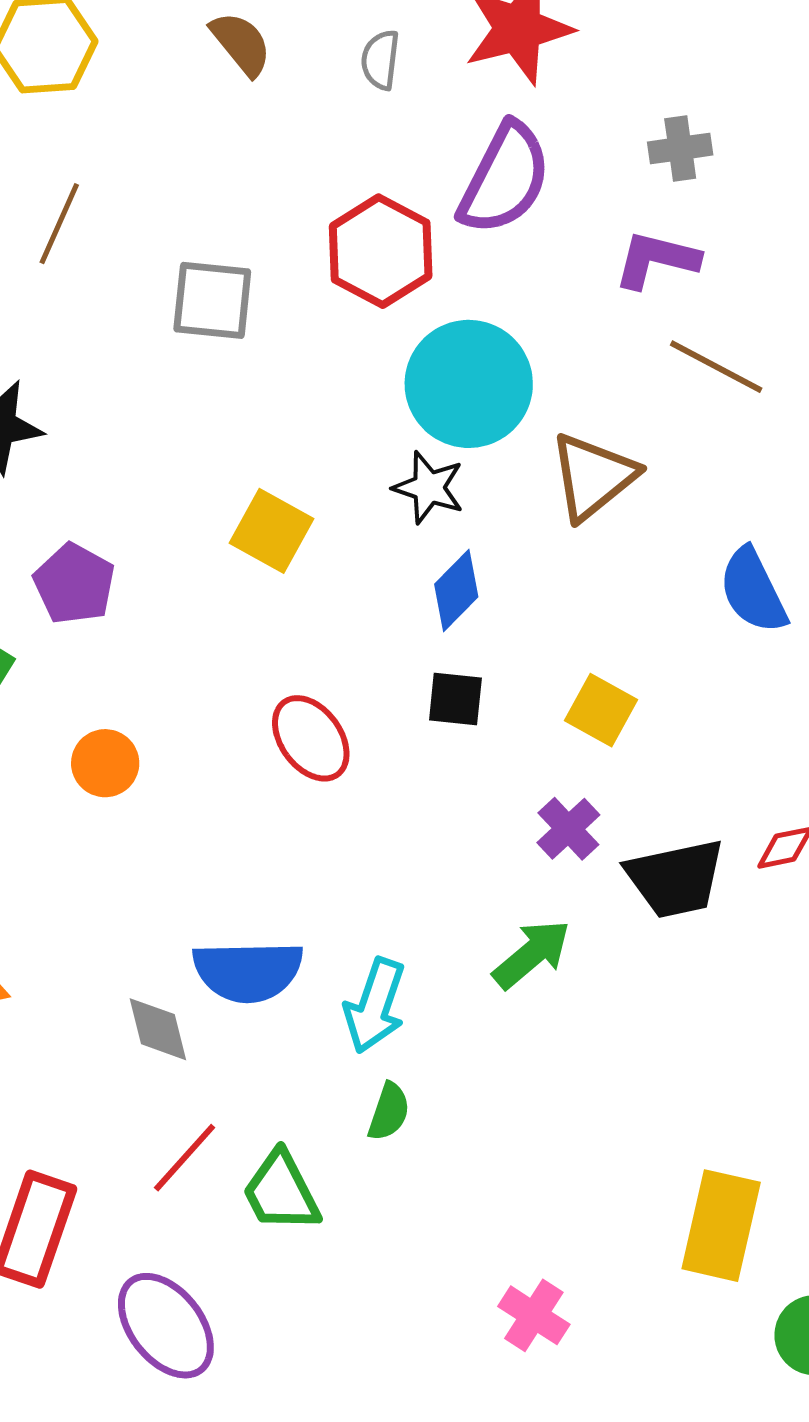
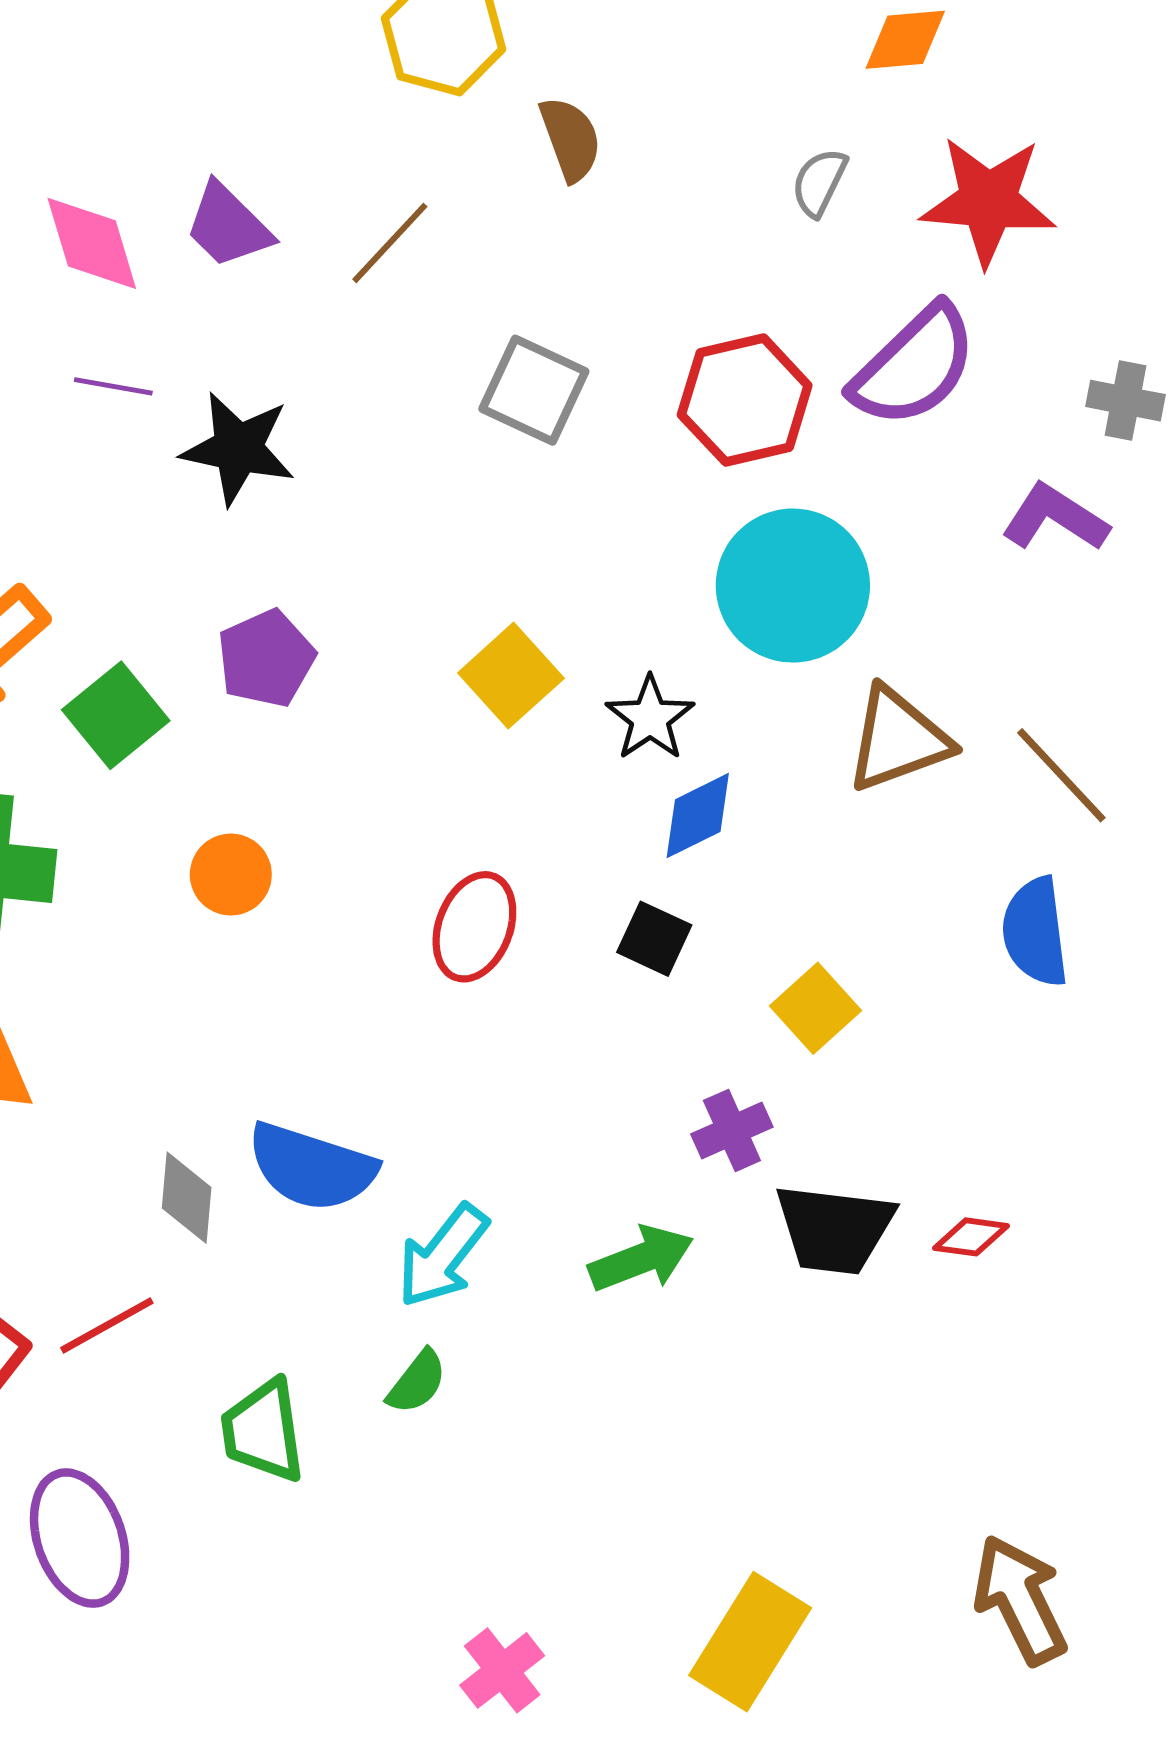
brown semicircle: (241, 44) -> (570, 139), moved
brown line: (716, 367) -> (1061, 775), moved
black star: (429, 488) -> (650, 718), moved
red ellipse: (311, 738) -> (474, 927), turned 38
red line: (185, 1158) -> (107, 1325), moved

